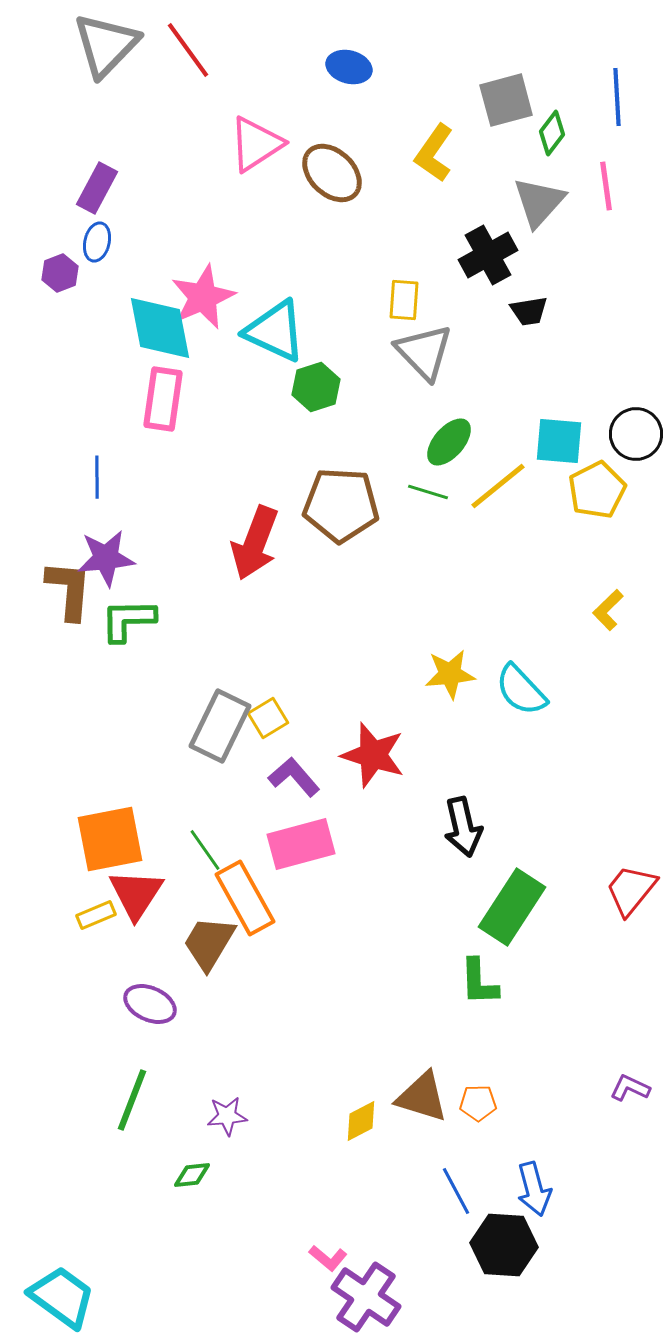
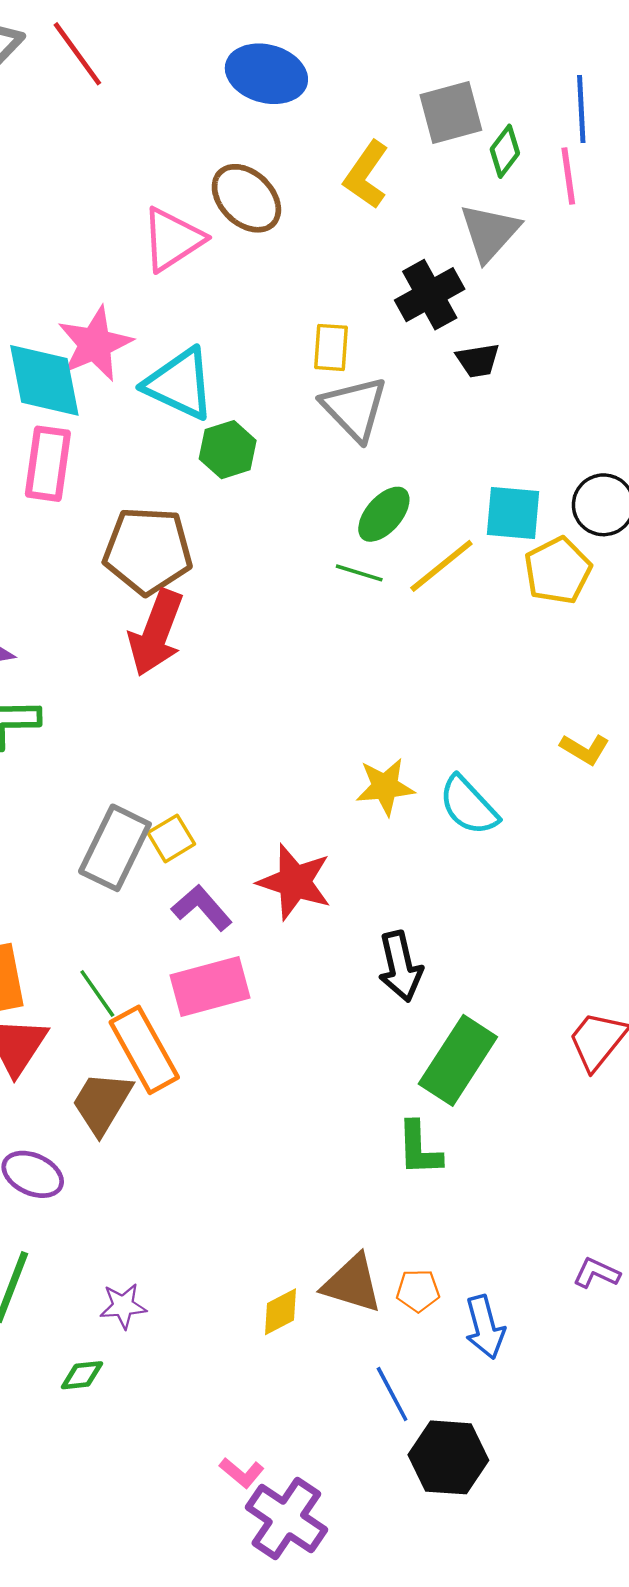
blue ellipse: (349, 67) -> (266, 74), size x1.5
pink triangle: (256, 144) -> (172, 239), moved
pink line: (606, 186) -> (568, 176), moved
brown pentagon: (341, 505) -> (148, 551), moved
yellow L-shape: (608, 610) -> (585, 749), moved, turned -105
blue arrow: (534, 1189) -> (485, 1327), moved

